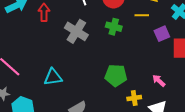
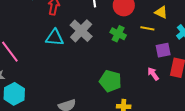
cyan triangle: (53, 77) -> (55, 38), moved
pink arrow: (159, 81) -> (153, 74), moved

